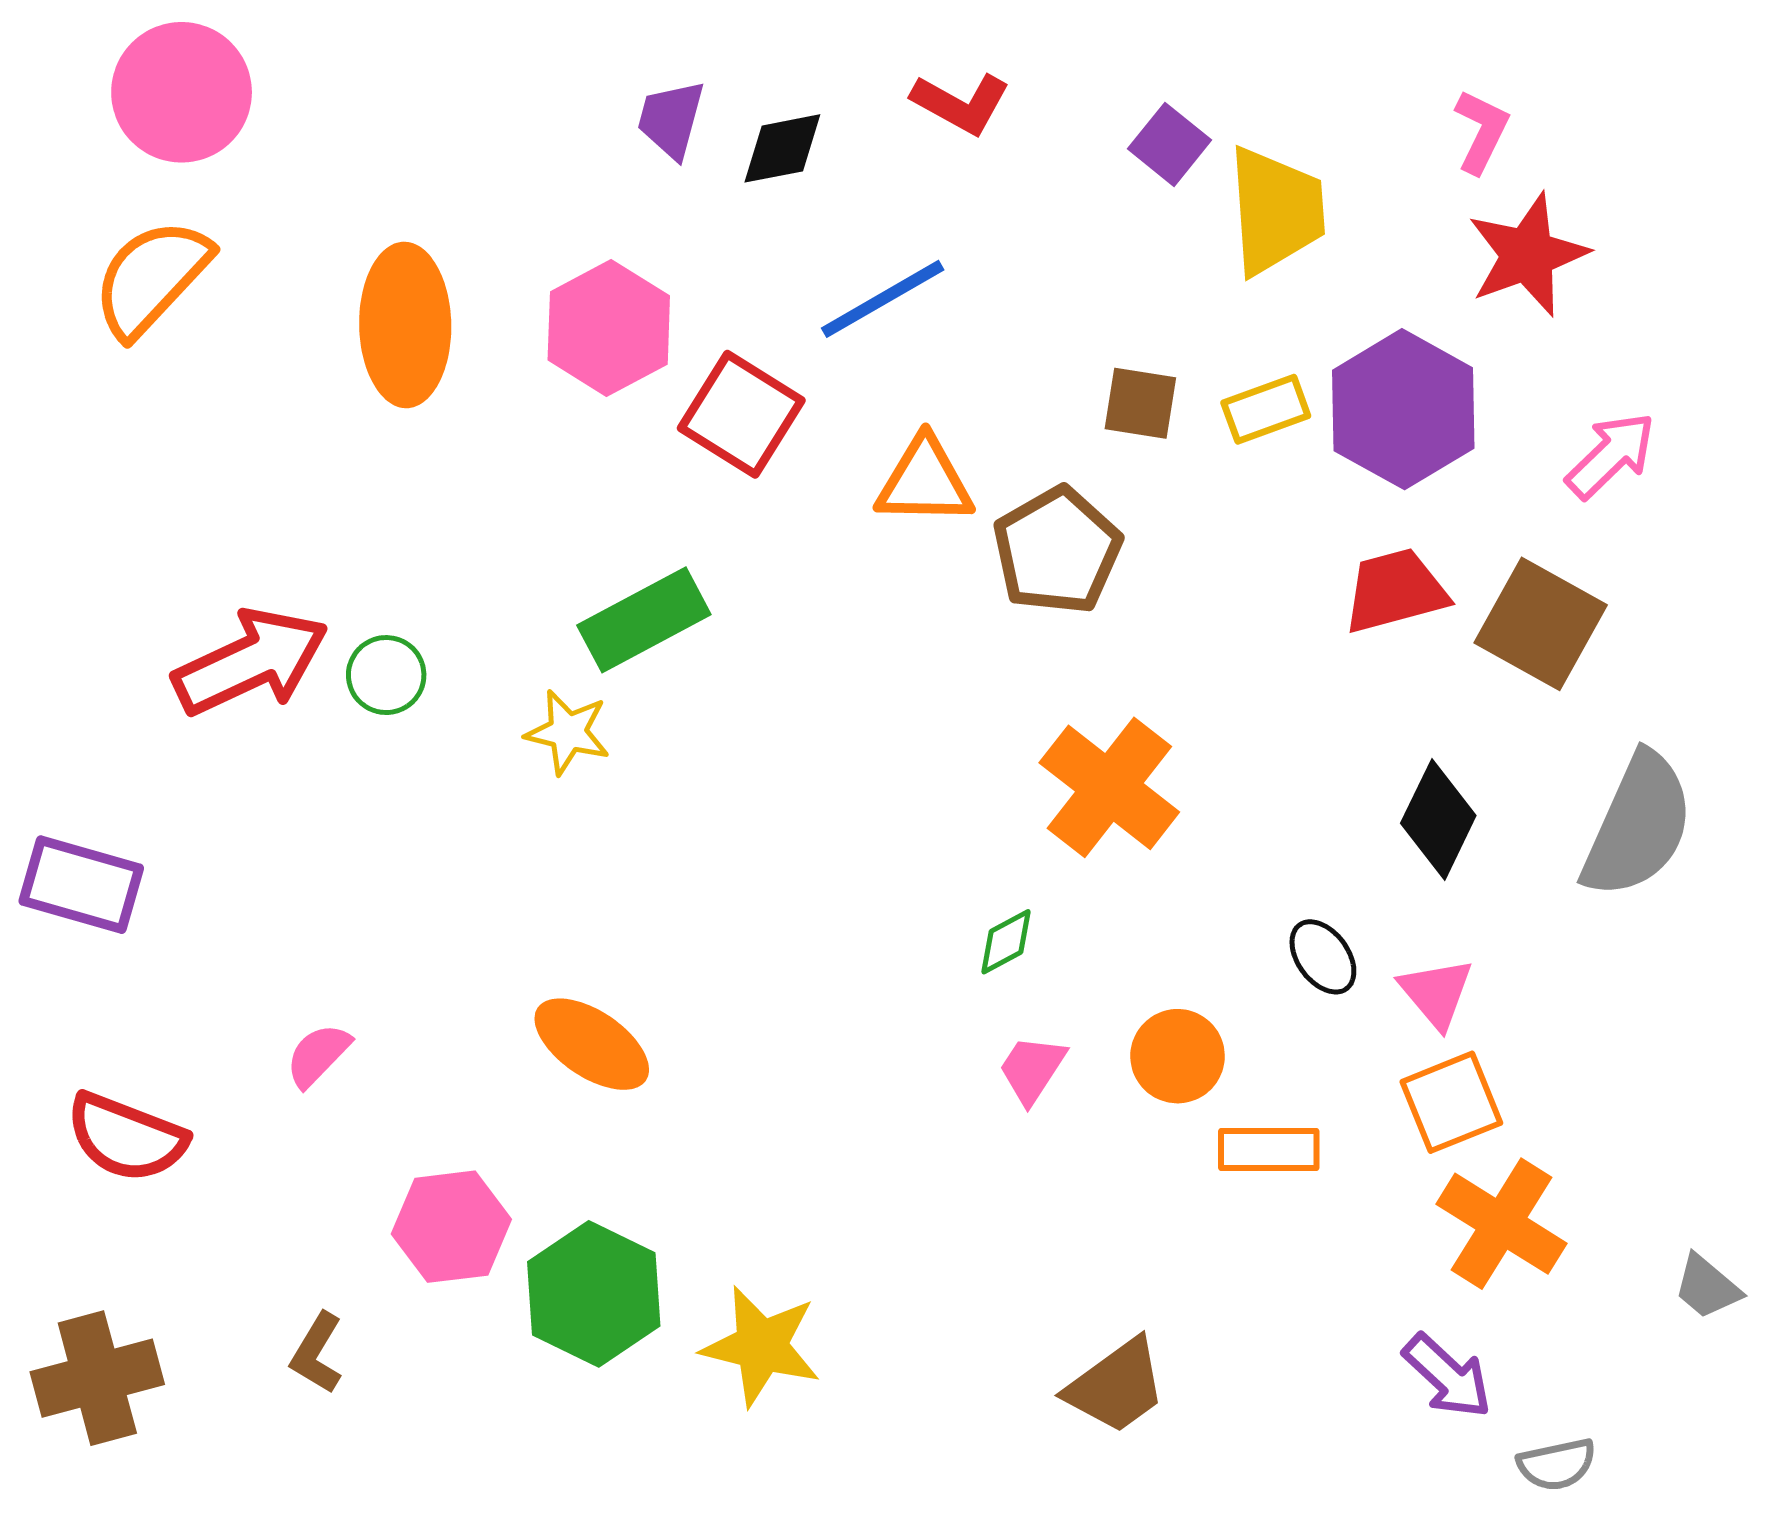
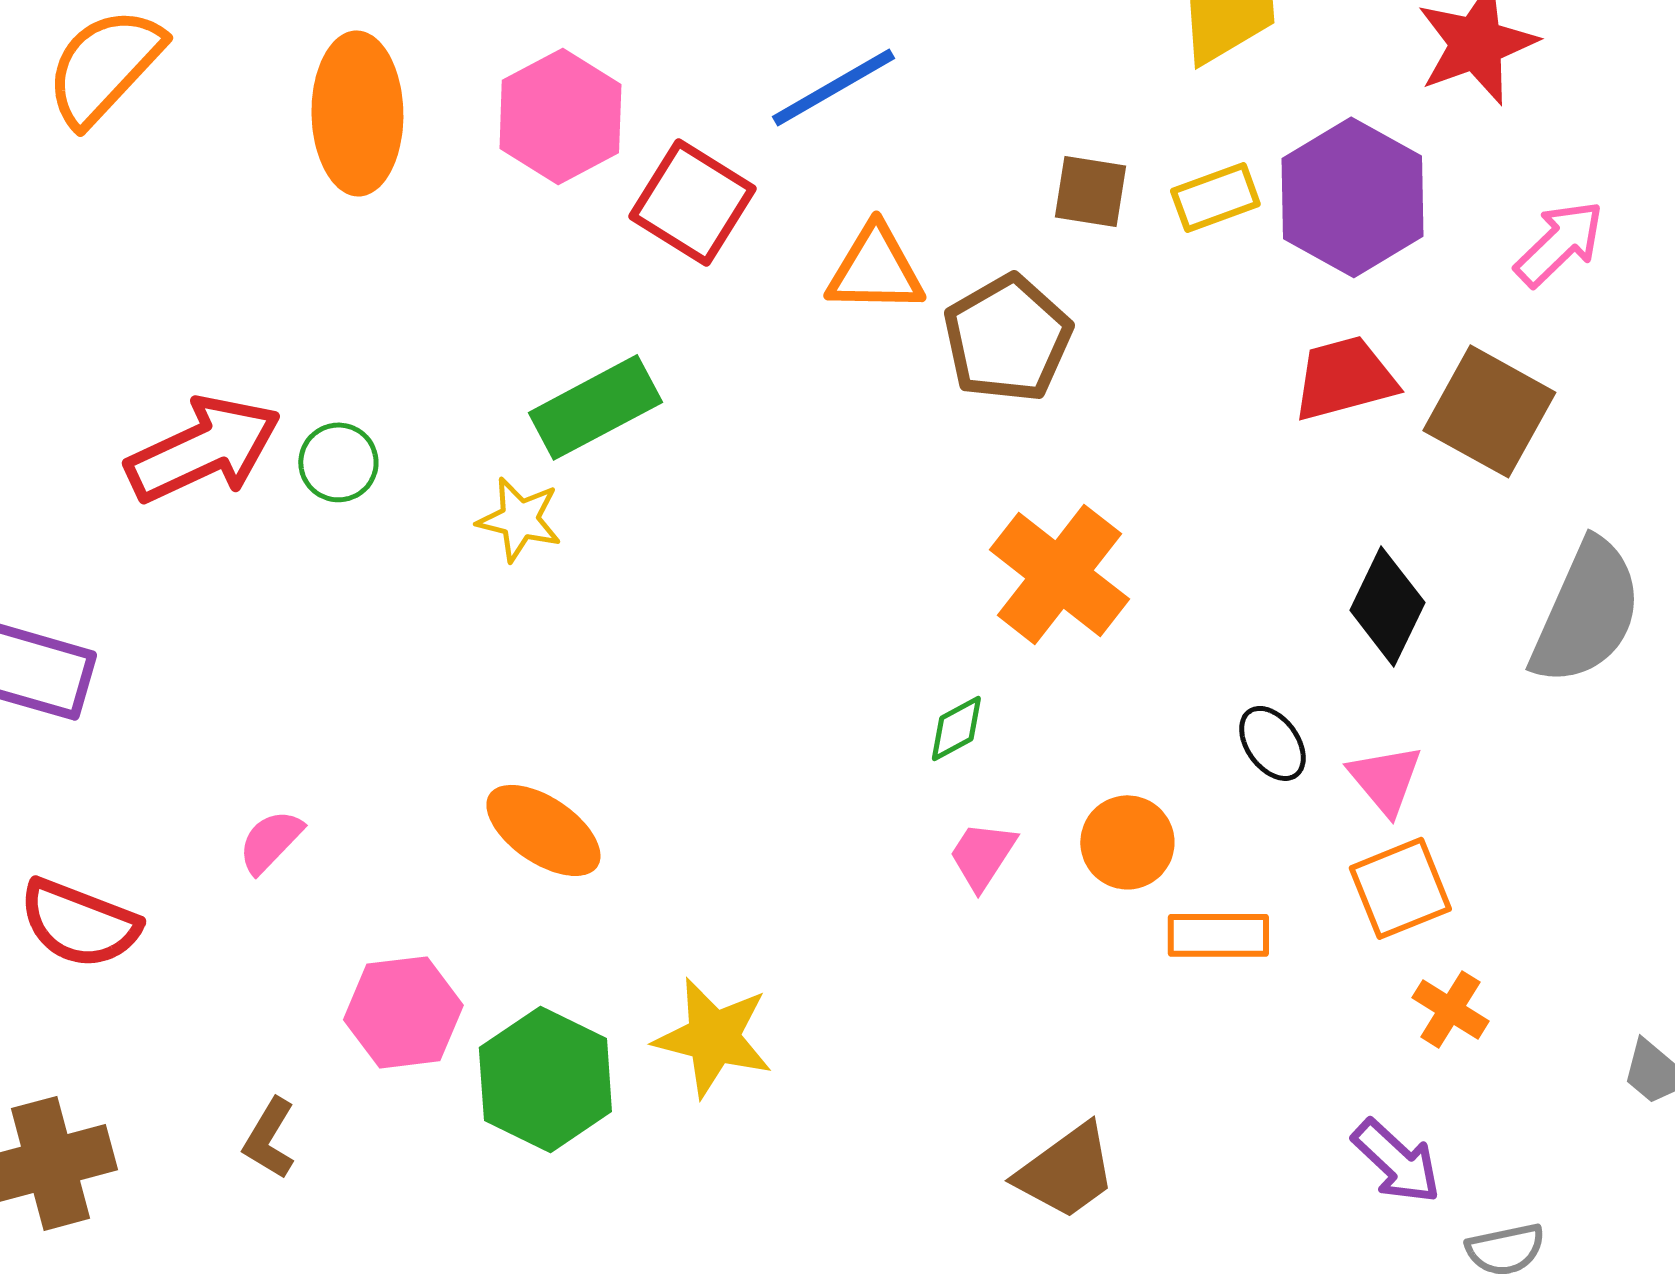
orange cross: (1501, 1224) -> (1450, 1009), size x0.6
yellow star: (761, 1346) -> (713, 1037), moved

